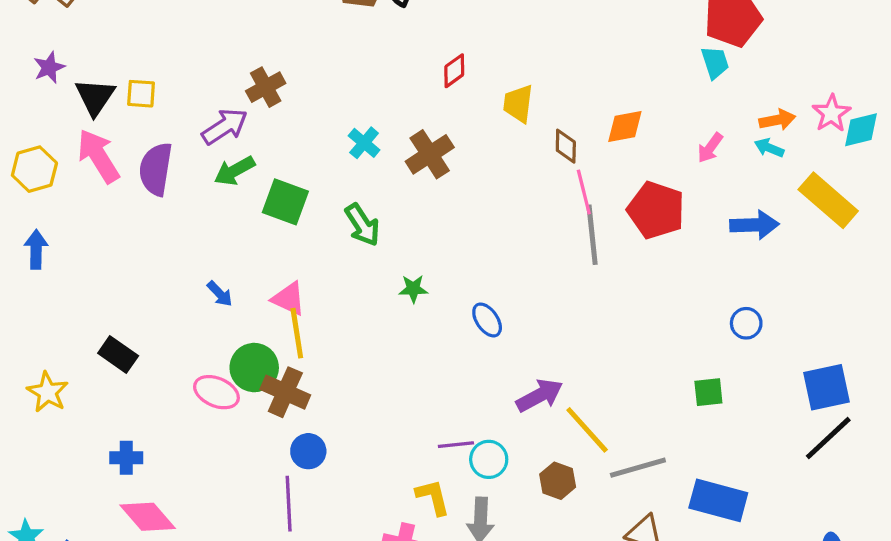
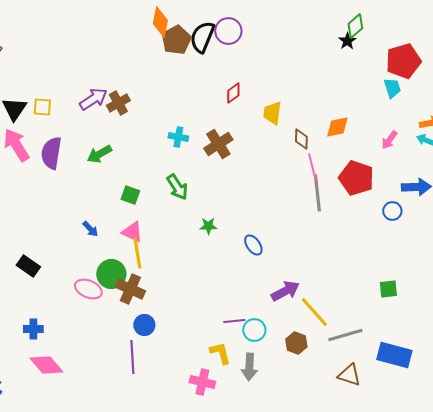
purple arrow: (225, 126) -> (93, 99), moved
cyan cross: (364, 143) -> (178, 137), turned -30
green square: (285, 202) -> (130, 195), moved, size x0.7
blue circle: (746, 323) -> (392, 211), moved

